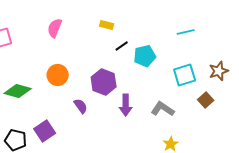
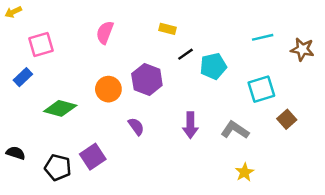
brown star: (219, 71) -> (302, 49), moved, turned 30
purple hexagon: (104, 82) -> (147, 79), moved

